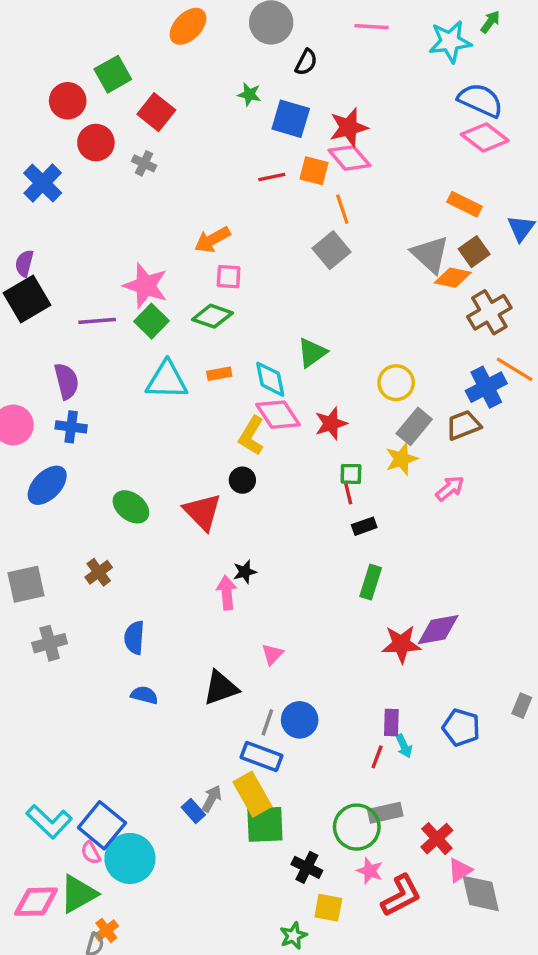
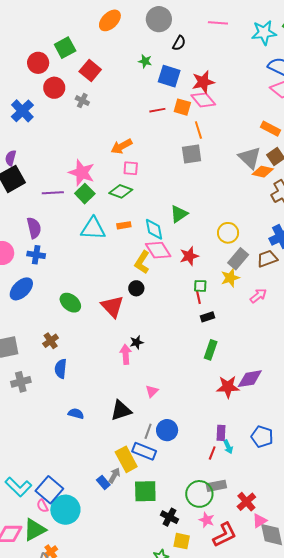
gray square: (331, 250) -> (192, 154), turned 30
blue semicircle: (134, 638) -> (61, 369), moved
yellow rectangle: (252, 794) -> (126, 459), moved

